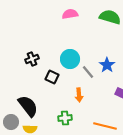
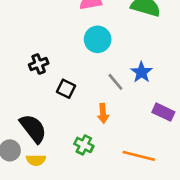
cyan circle: (70, 59) -> (98, 39), moved
green cross: (65, 118) -> (84, 145), turned 32

